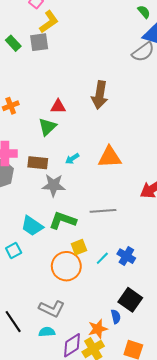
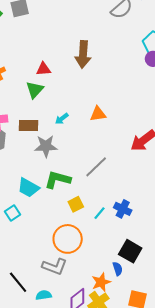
orange triangle: (110, 157) -> (98, 114), size x0.7
gray line: (103, 211) -> (96, 167), turned -35
orange circle: (66, 266) -> (68, 239), moved
cyan semicircle: (47, 332) -> (44, 295), moved

